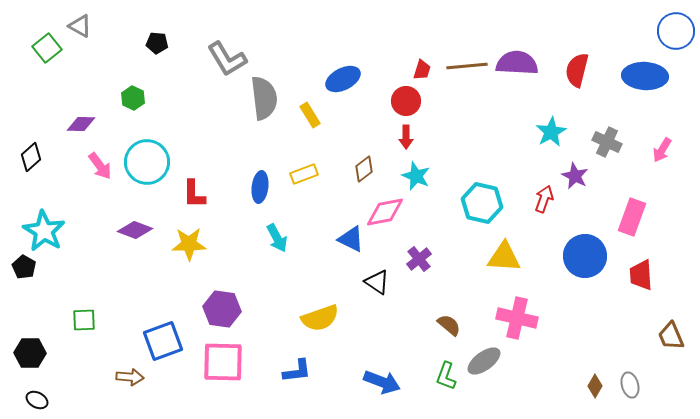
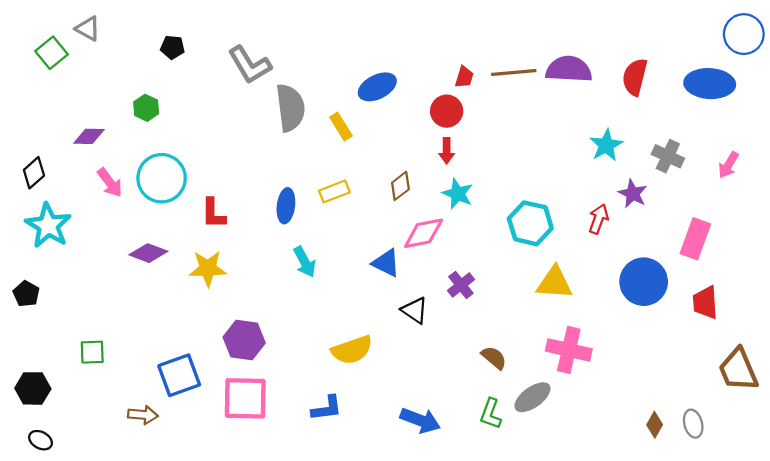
cyan star: (44, 231) -> (48, 226), moved
brown trapezoid: (671, 336) -> (738, 370), size x1.4

